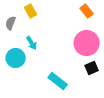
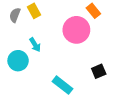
gray semicircle: (11, 23) -> (15, 15), moved
pink circle: (87, 43) -> (76, 30), moved

